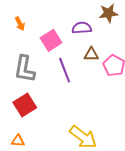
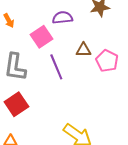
purple semicircle: (82, 28) -> (63, 18), moved

